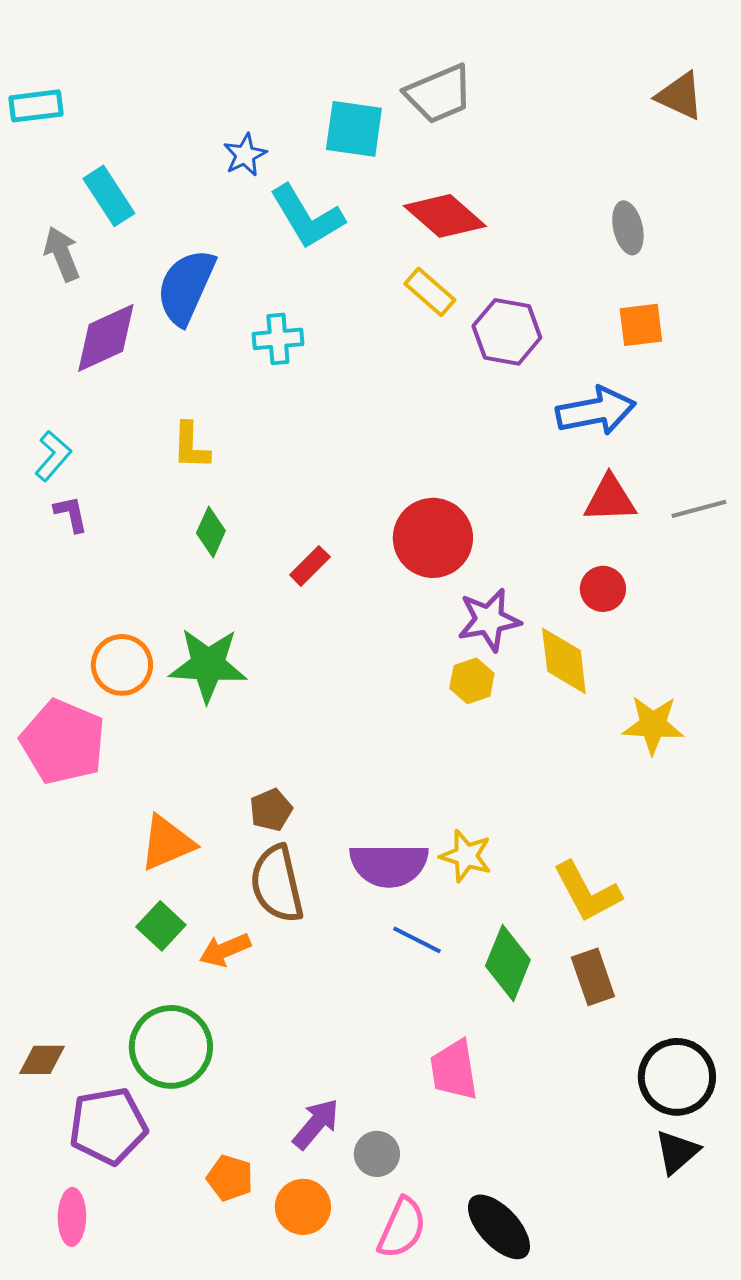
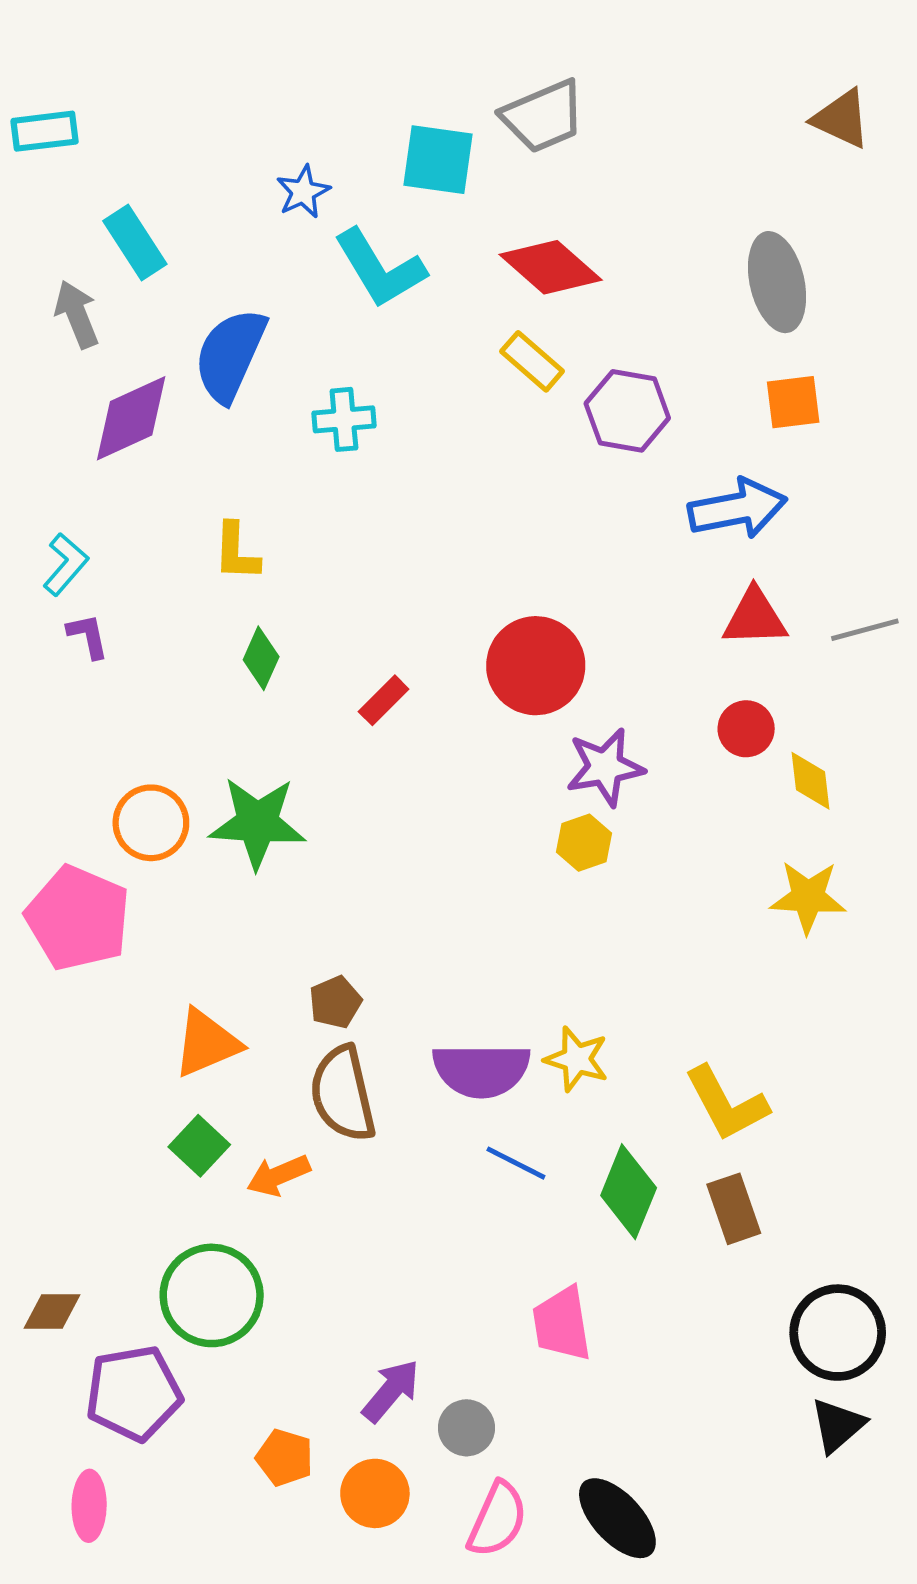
gray ellipse: (628, 228) -> (777, 282), size x1.5
yellow diamond: (564, 661) -> (810, 781), moved, size x0.7

